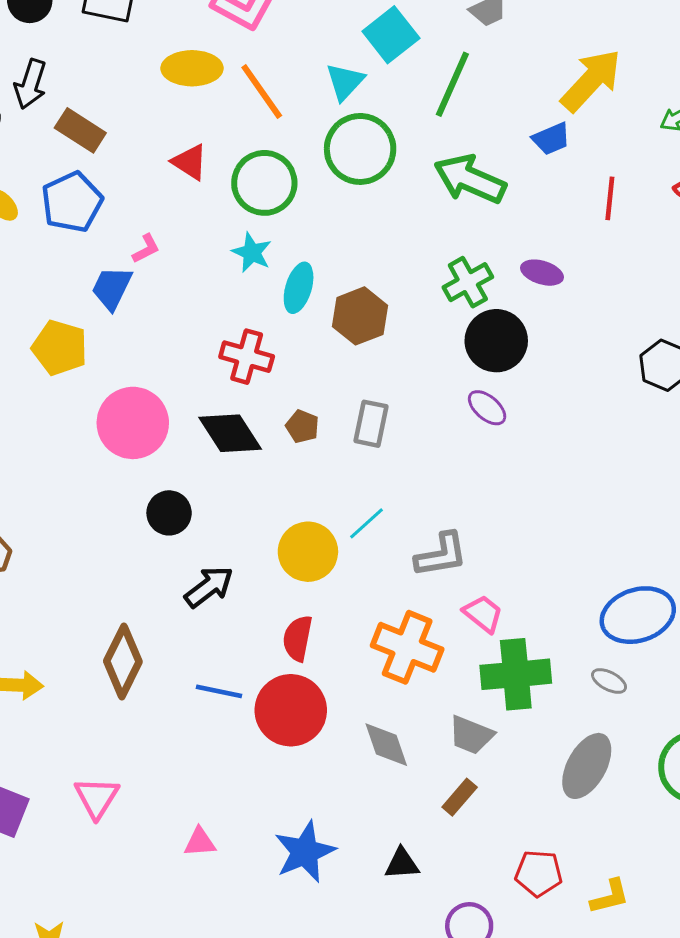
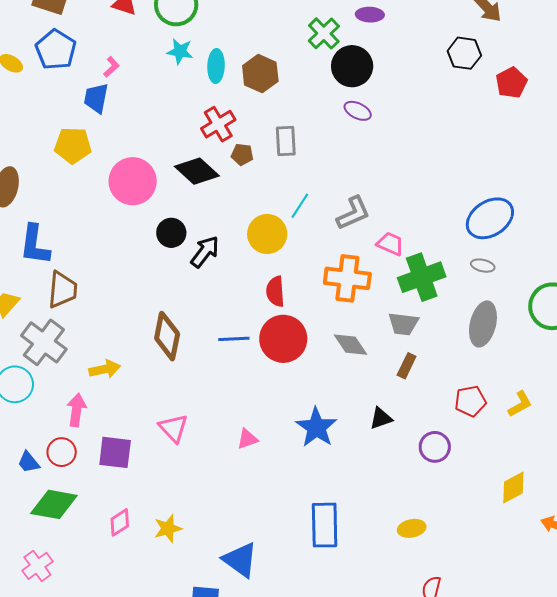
red cross: (247, 357) -> (218, 124), moved, turned -32
black arrow: (209, 587) -> (205, 252), moved

